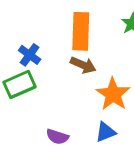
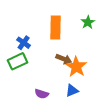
brown arrow: (83, 65) -> (64, 59), moved

